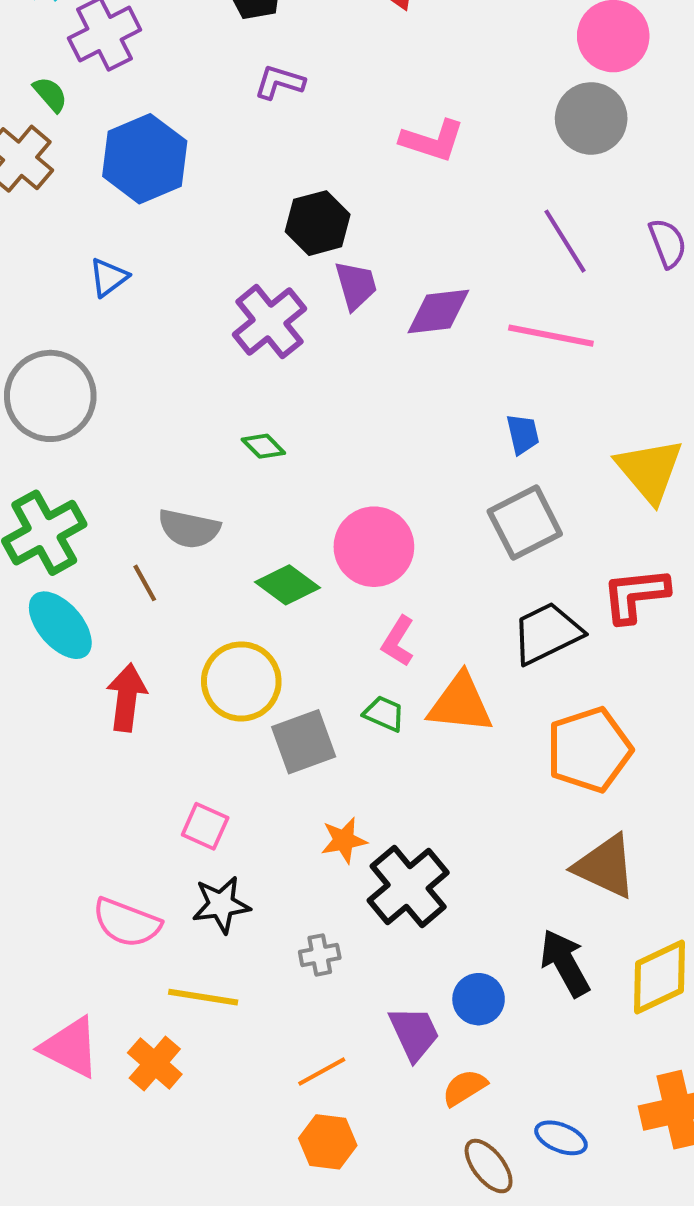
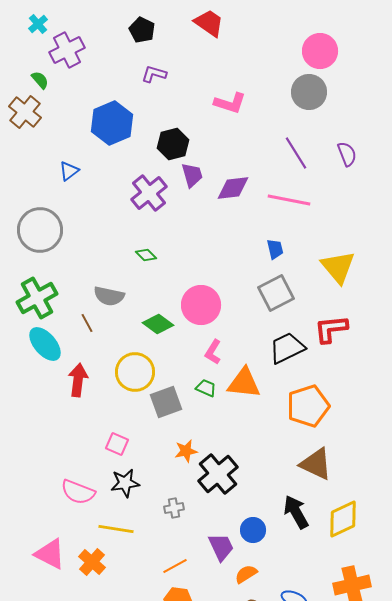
blue hexagon: (145, 159) -> (112, 123), moved

